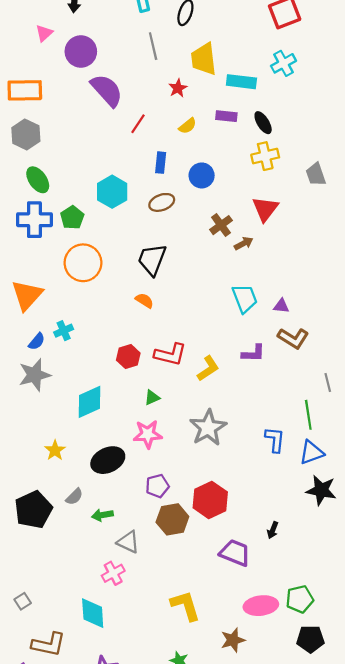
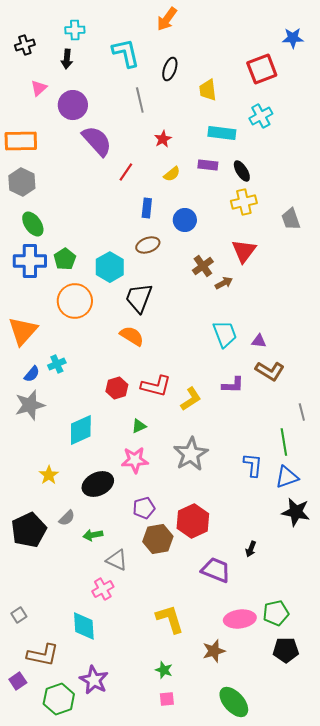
yellow trapezoid: (204, 59) -> (208, 90), moved, size x0.7
cyan hexagon: (112, 192) -> (110, 267), moved
orange semicircle: (144, 301) -> (132, 336), size x1.4

